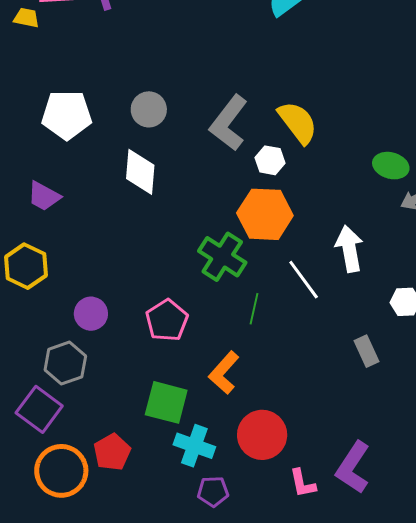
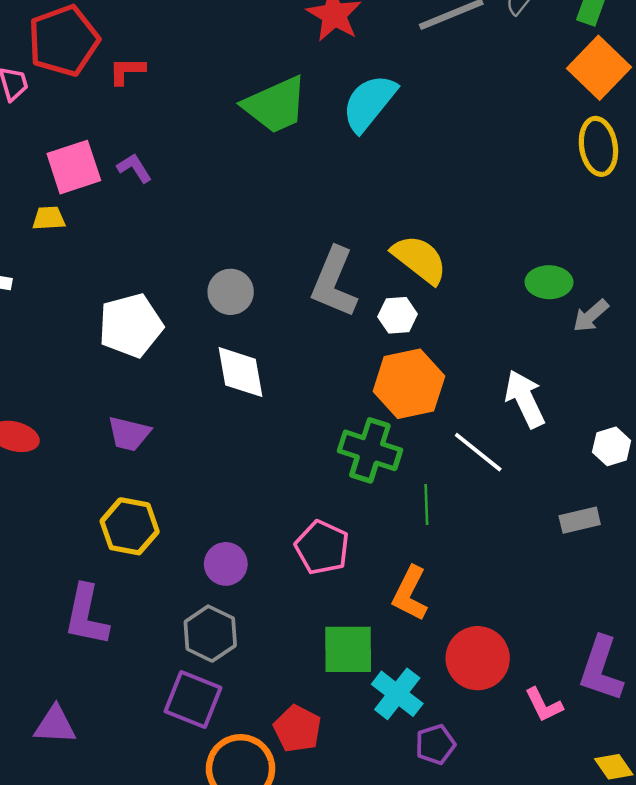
gray rectangle: (367, 351) -> (580, 520), turned -64
cyan cross: (194, 446) -> (397, 694), turned 33

